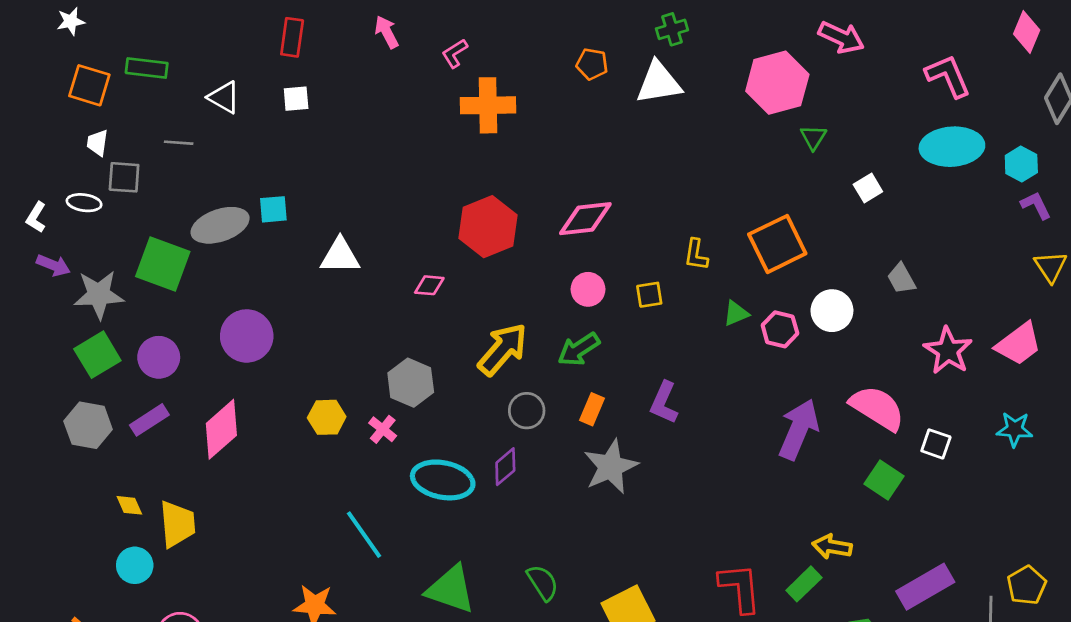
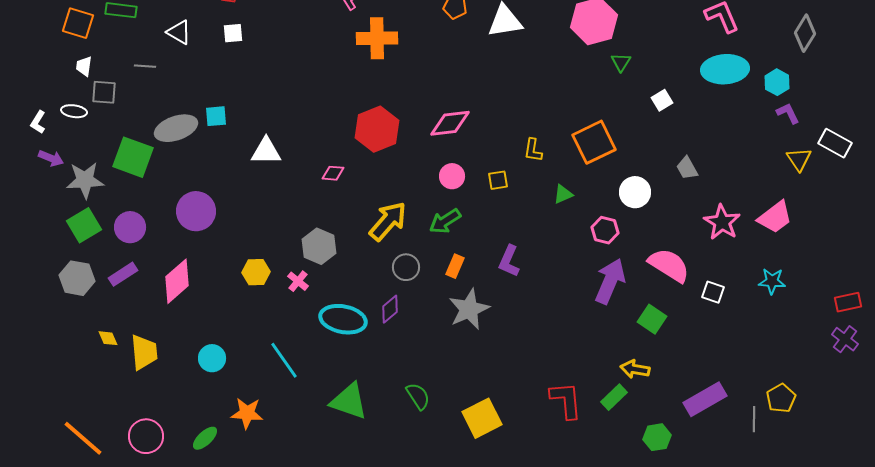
pink hexagon: (780, 329) -> (605, 230), moved
green square: (884, 480) -> (652, 319), moved
cyan circle: (135, 565) -> (212, 358), moved

